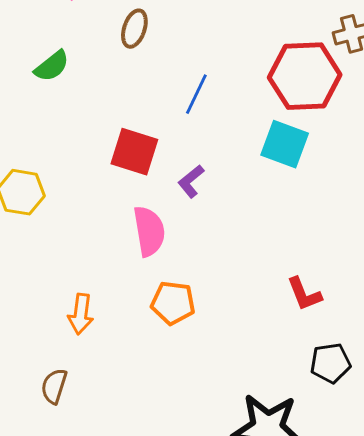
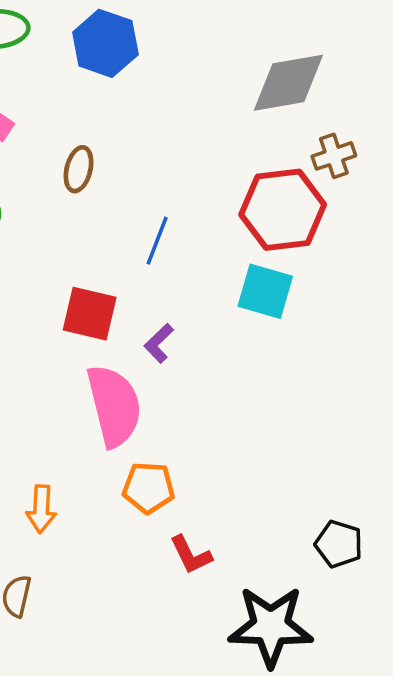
pink semicircle: (149, 231) -> (114, 406), size x1.4
red L-shape: (304, 294) -> (191, 555), moved
black pentagon: (330, 363) -> (339, 544), turned 30

